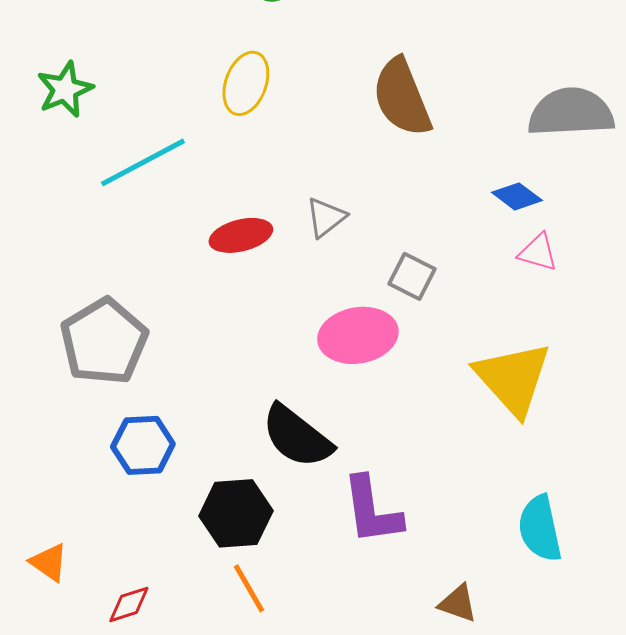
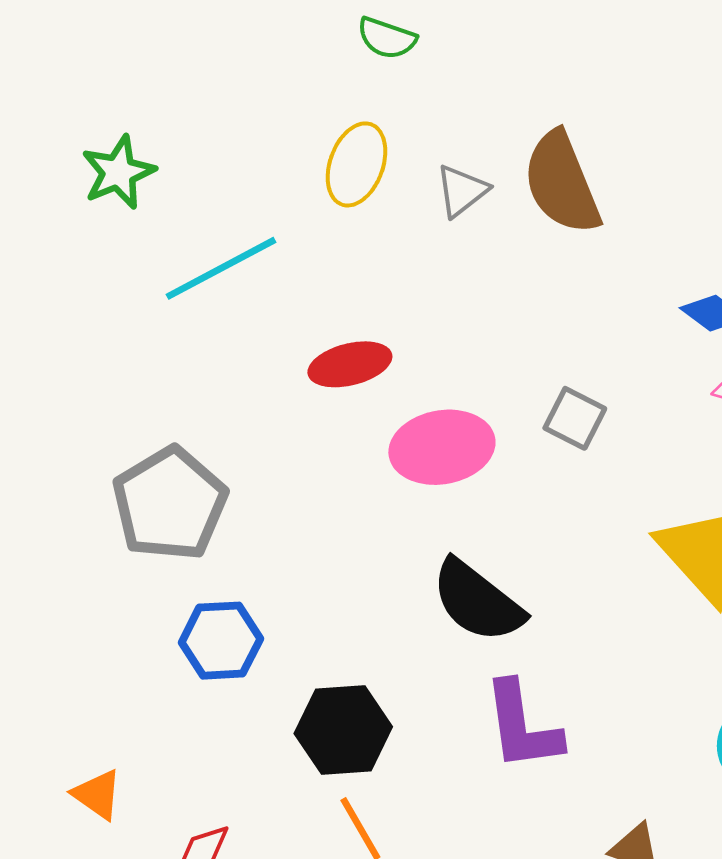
gray triangle: (326, 217) -> (462, 191), moved
pink ellipse: (358, 335) -> (442, 447), moved
black semicircle: (297, 436) -> (477, 601), moved

